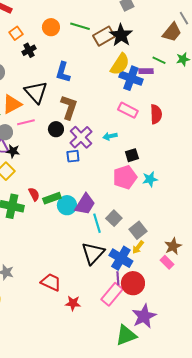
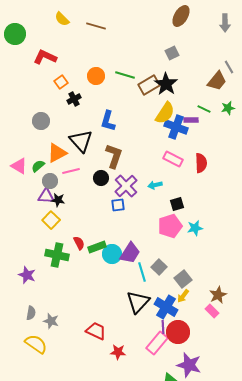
purple star: (144, 316) -> (189, 365), turned -30

